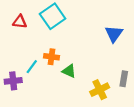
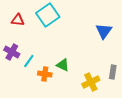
orange cross: (51, 57) -> (45, 74), moved
purple cross: (13, 81) -> (12, 52), moved, turned 35

